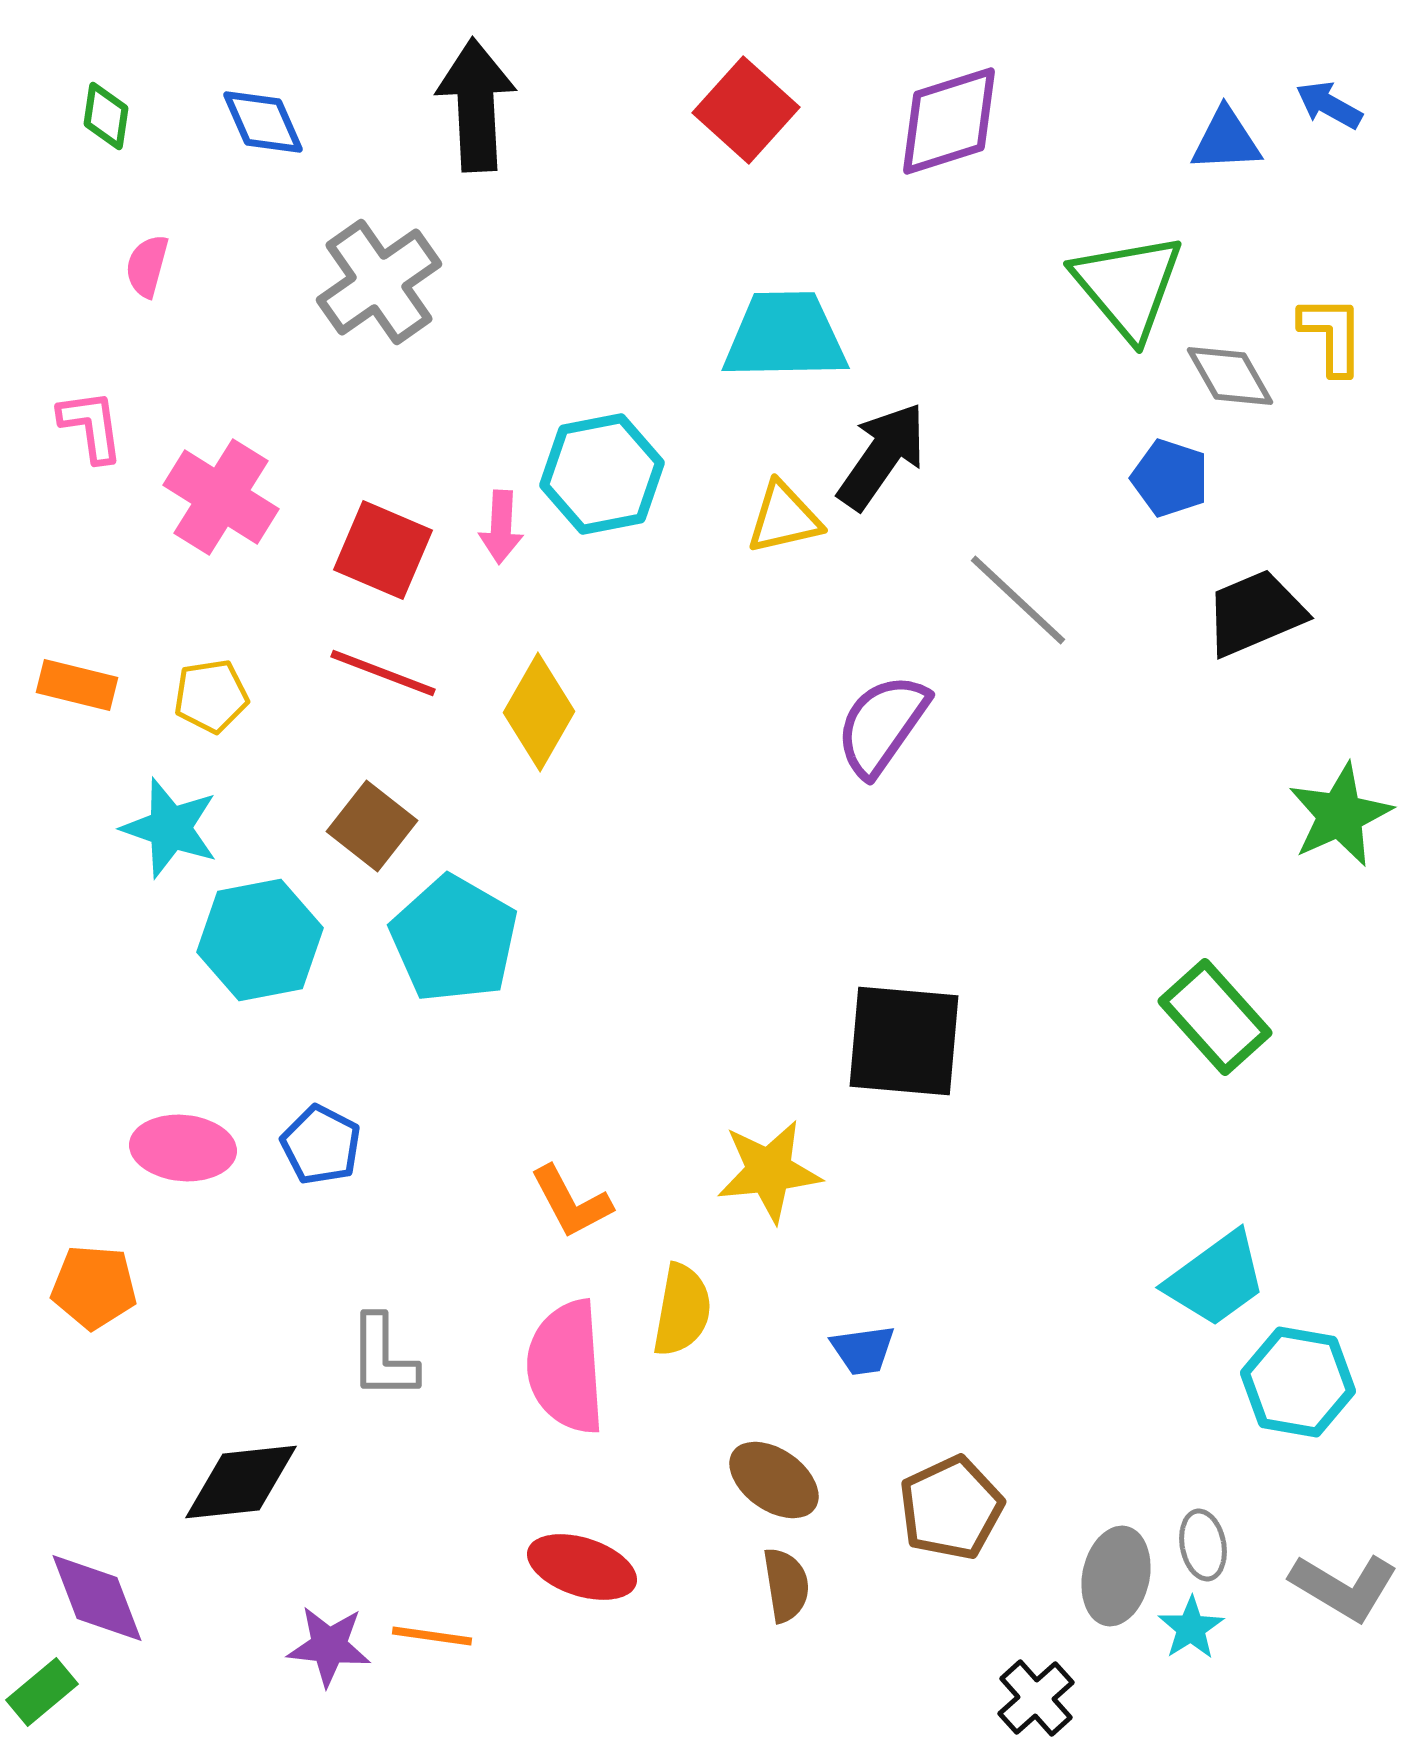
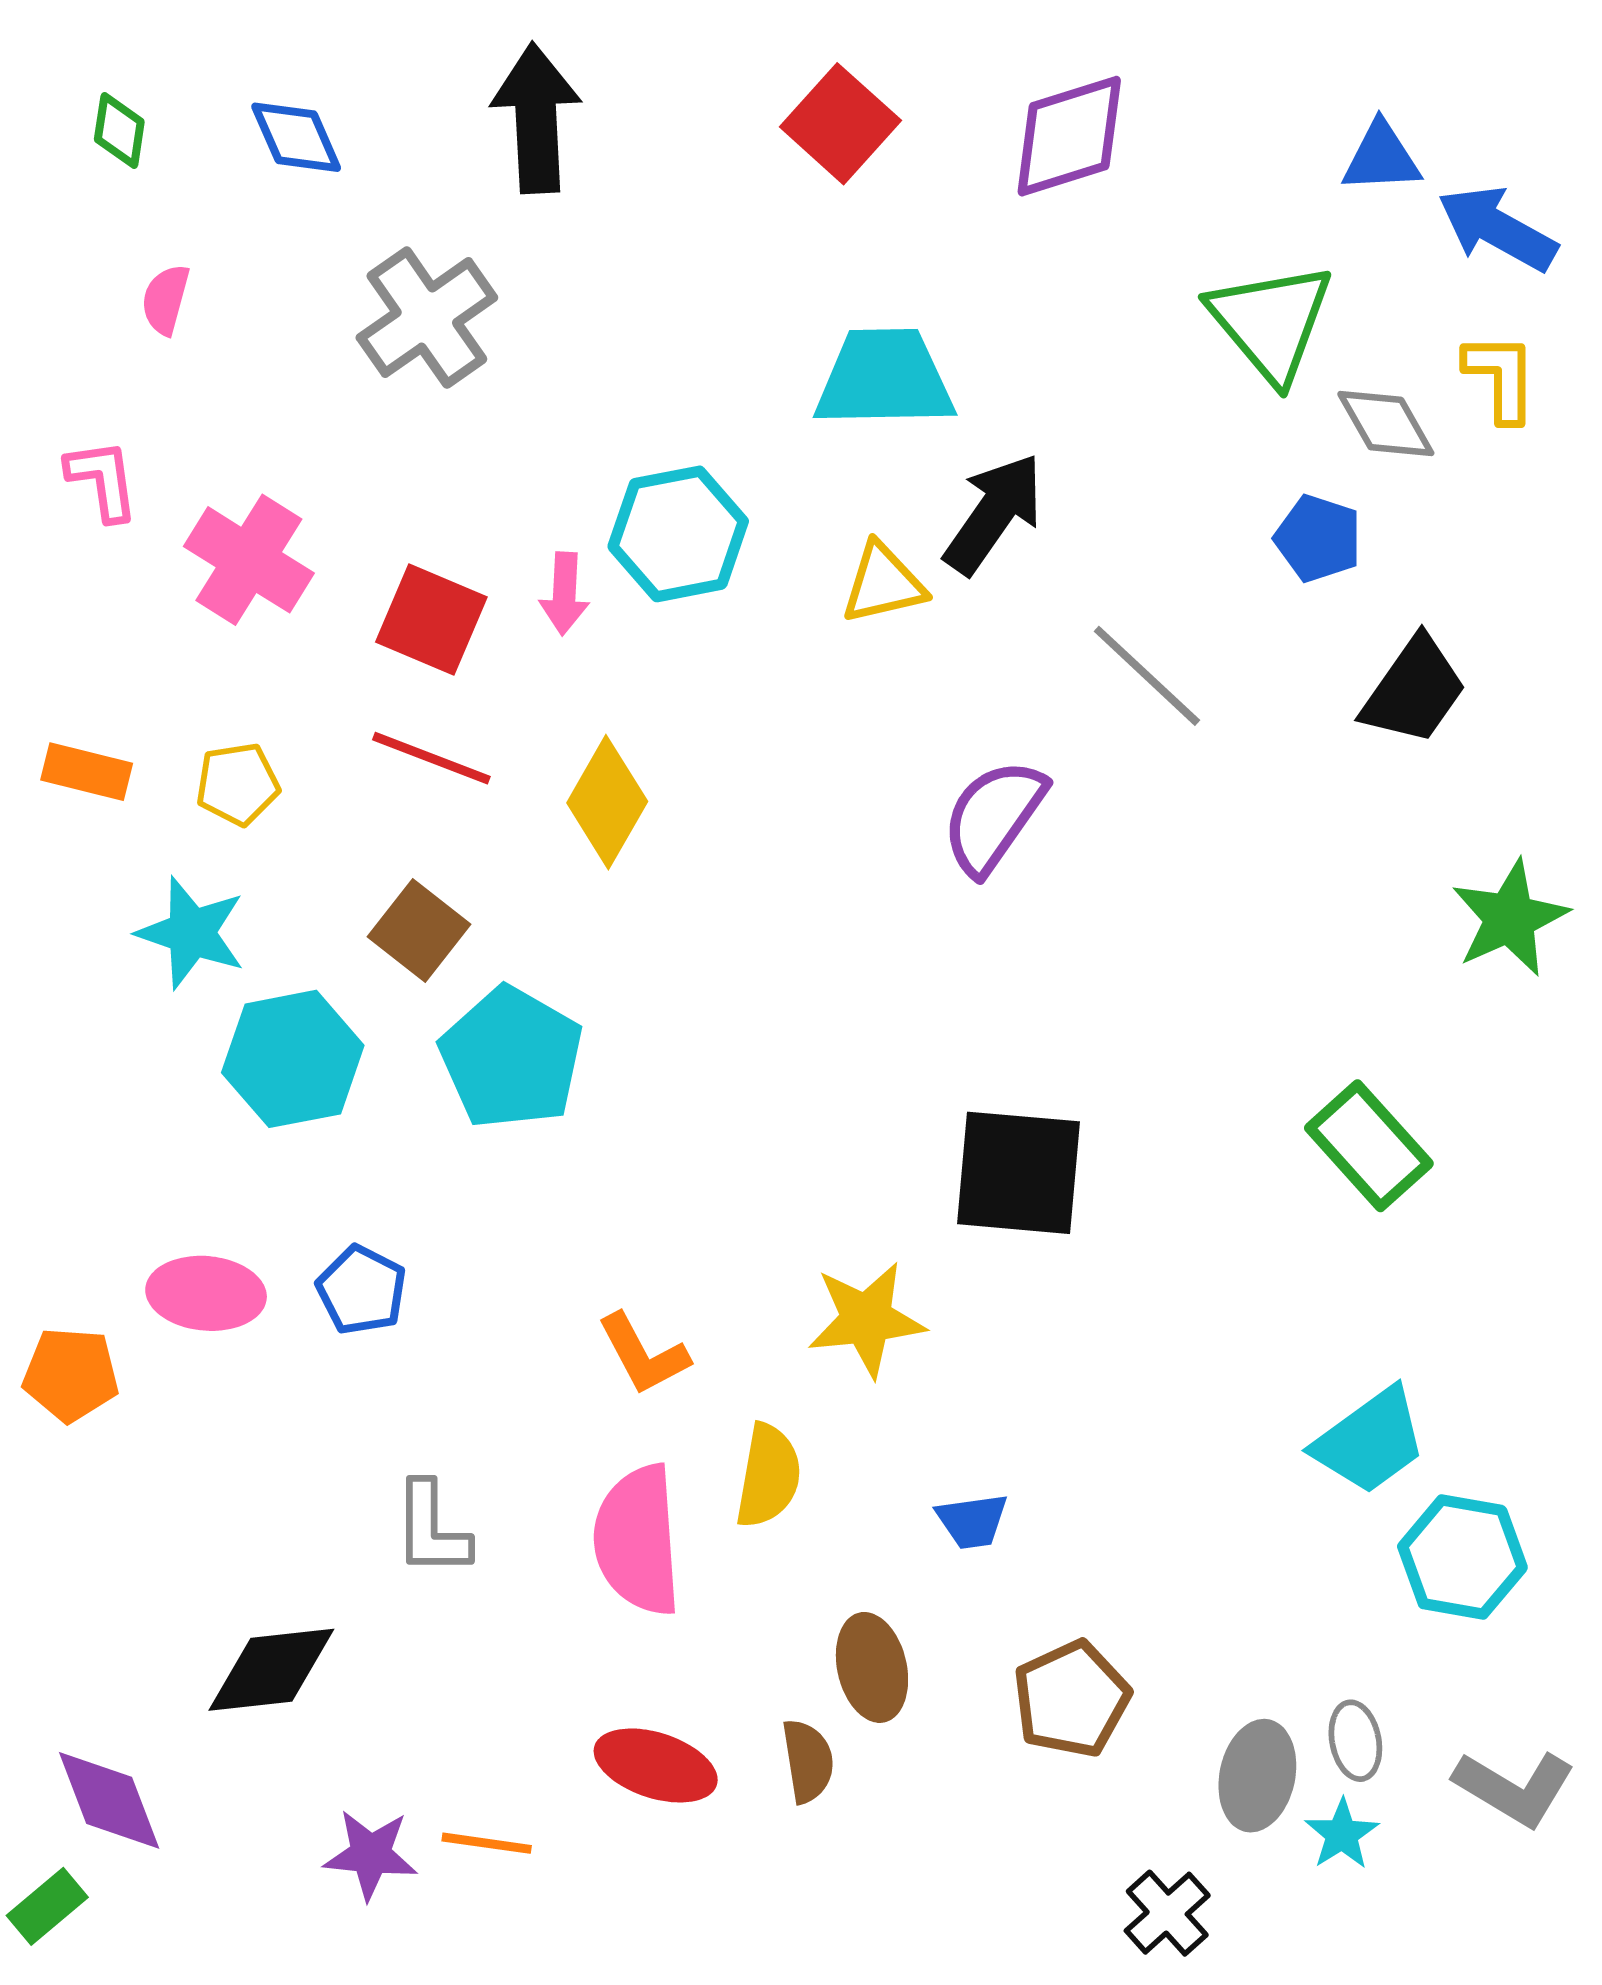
blue arrow: (1329, 105) -> (1497, 229), moved, size x1.6
black trapezoid: (1255, 613) -> (1414, 691), turned 148
orange pentagon: (94, 1287) -> (71, 1374), moved
brown ellipse: (774, 1480) -> (872, 1667), turned 42
brown semicircle: (786, 1585) -> (808, 1761), moved

